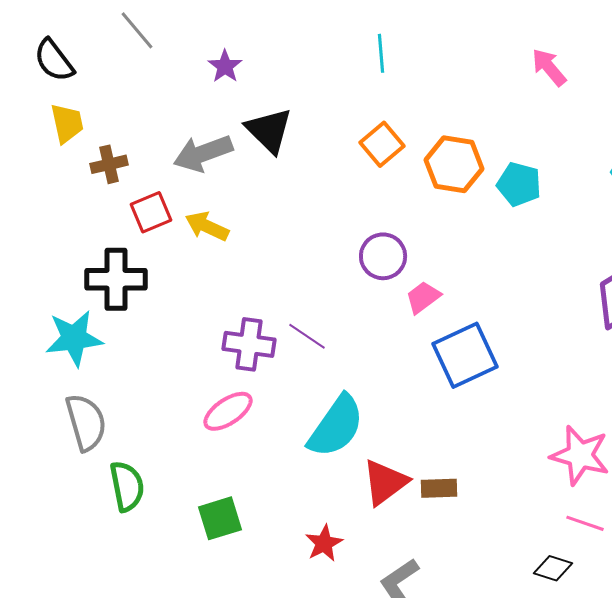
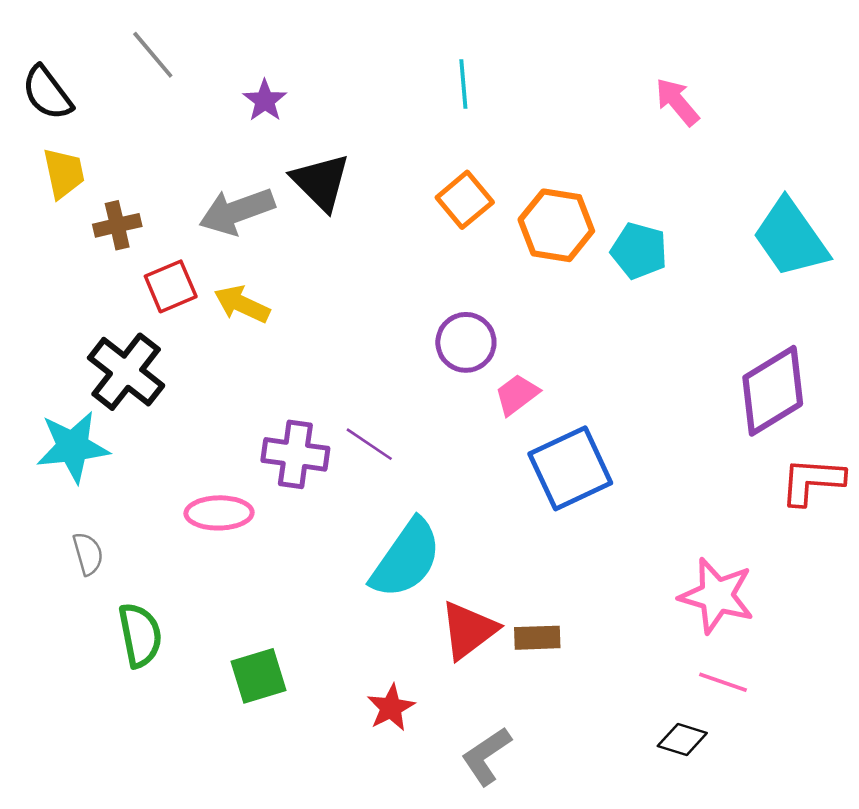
black cross: (116, 279) -> (126, 372), turned 38
pink ellipse: (228, 411) -> (219, 513), moved, turned 33
gray semicircle: (86, 422) -> (88, 554), size x0.6

